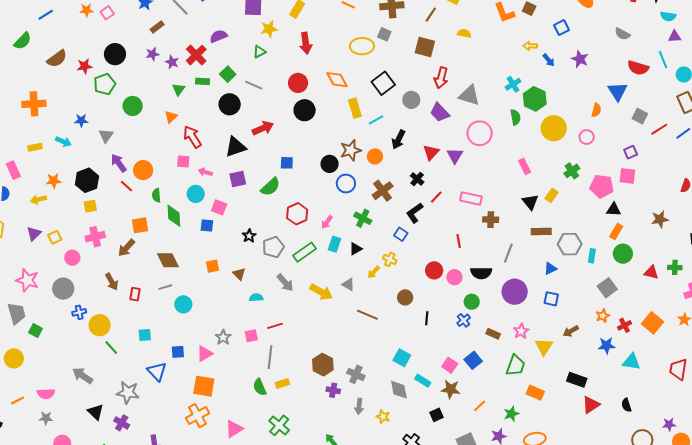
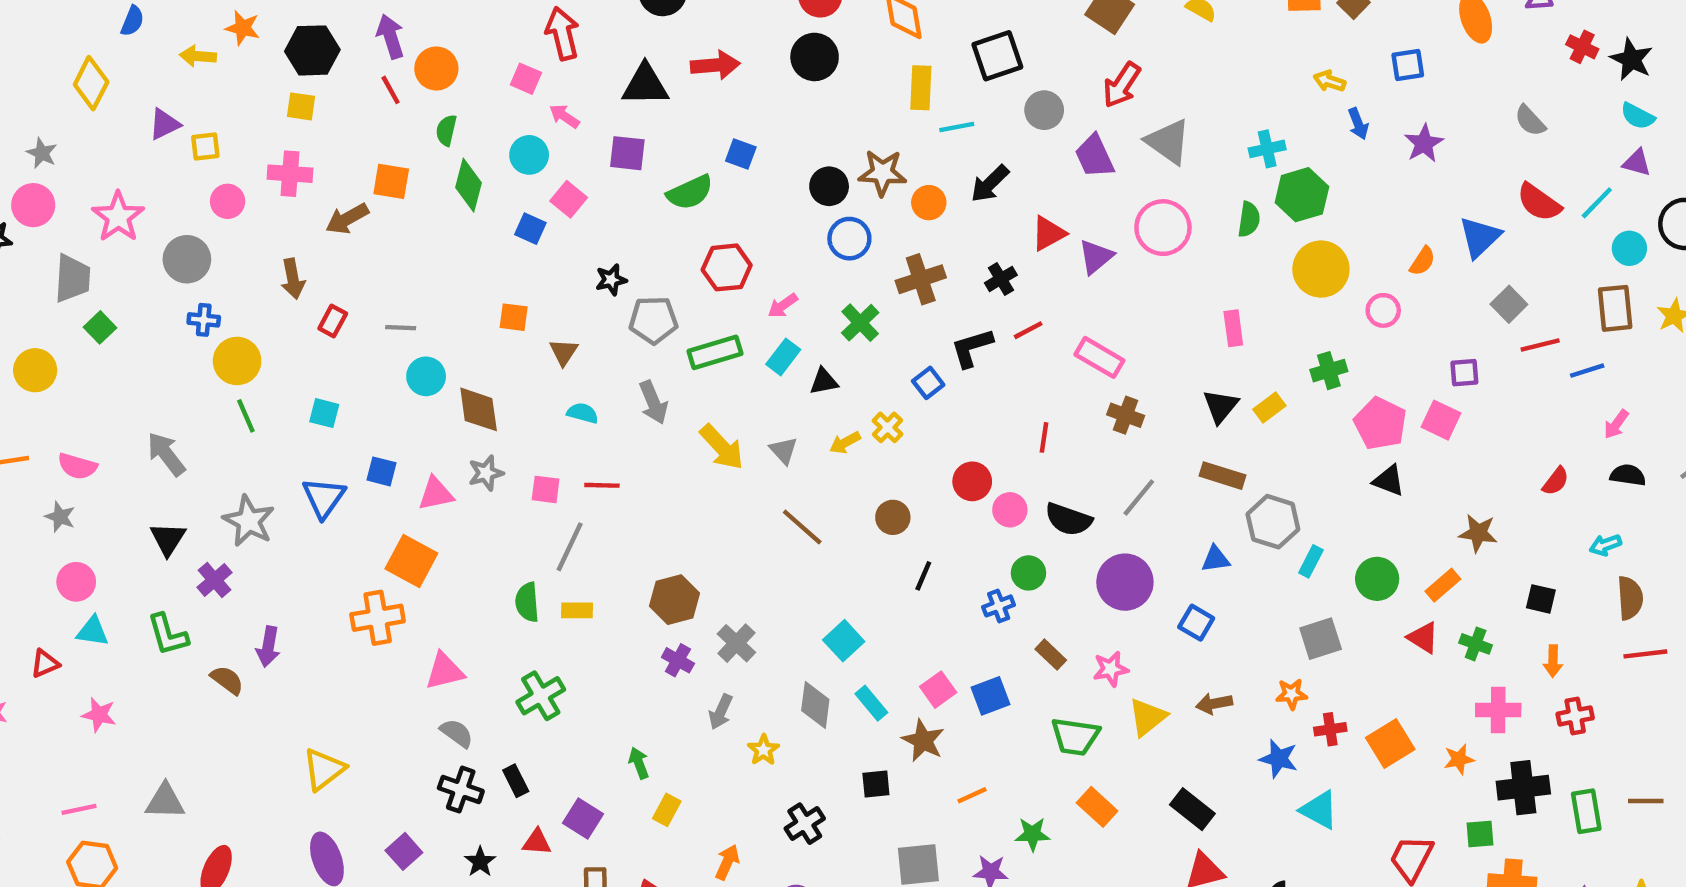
cyan line: (663, 60) -> (1597, 203), turned 48
orange rectangle: (616, 231) -> (1443, 585), moved
brown diamond: (168, 260) -> (479, 409), moved
green trapezoid: (516, 365) -> (1075, 736), turned 60

